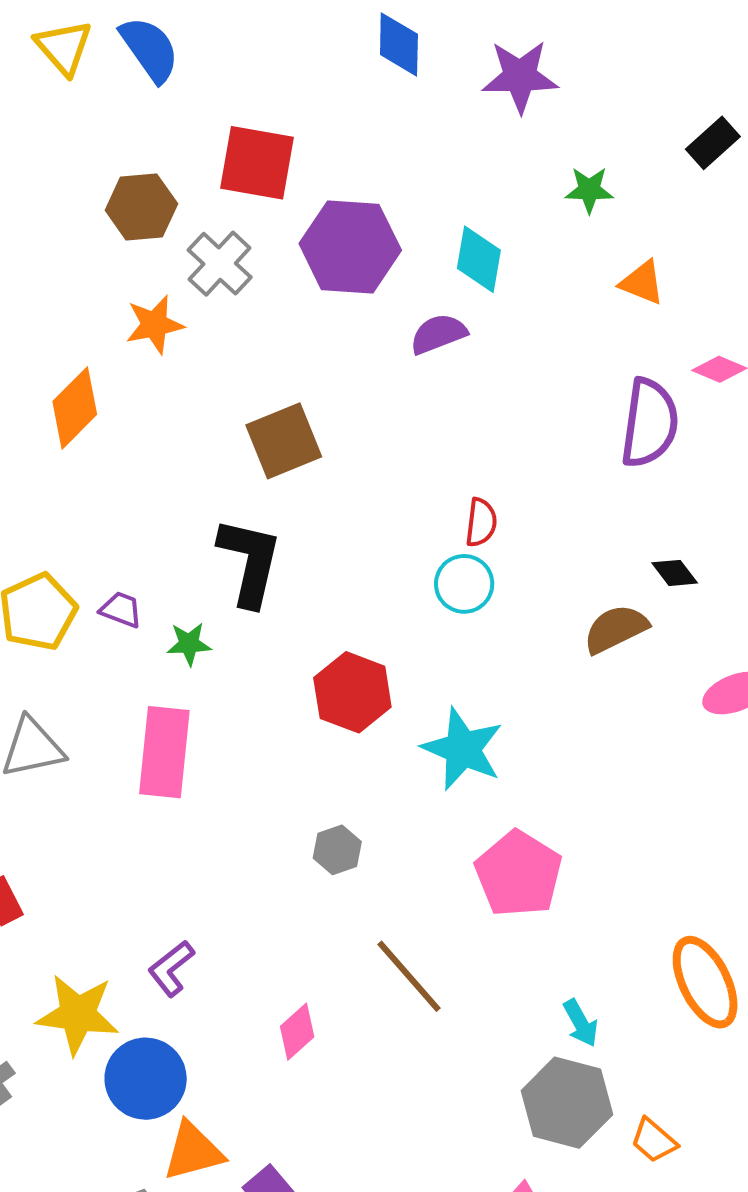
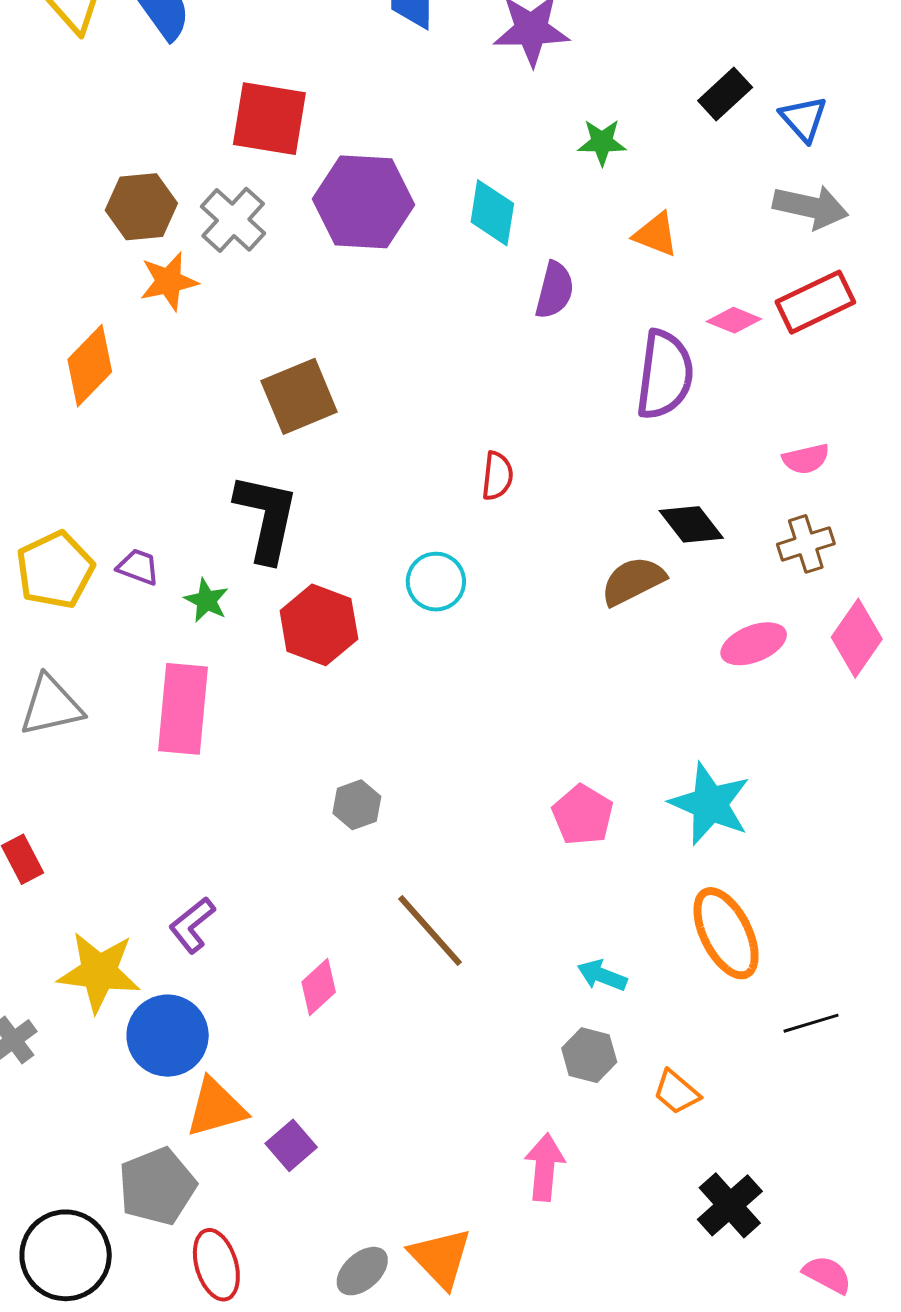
brown hexagon: (141, 207) -> (141, 207), moved
purple semicircle: (438, 334) -> (555, 290), moved, turned 126
black diamond: (675, 573) -> (691, 524), size x1.4
cyan circle: (464, 584) -> (436, 582), moved
green star: (189, 644) -> (206, 600), turned 30
red hexagon: (352, 692) -> (319, 625), moved
cyan star: (463, 749) -> (710, 804), moved
pink pentagon: (519, 874) -> (583, 815), moved, size x0.7
cyan arrow: (581, 1023) -> (602, 975), turned 141
gray hexagon: (567, 1103) -> (589, 1055), size x0.6

